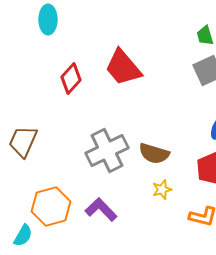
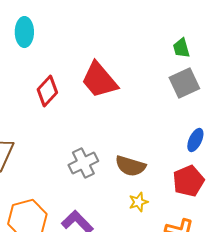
gray cross: (107, 151) -> (83, 163), size x0.7

